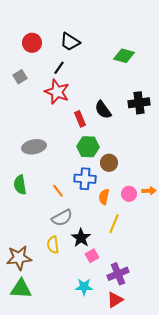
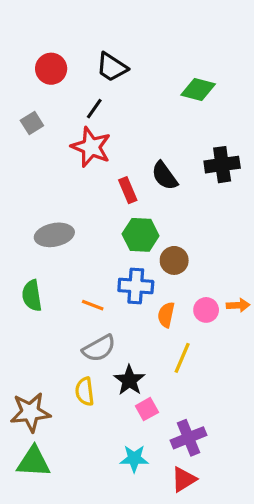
orange line: (58, 191) -> (93, 305), turned -32

